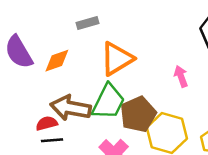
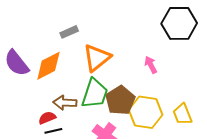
orange diamond: (57, 61) -> (48, 66), size x1.4
brown arrow: (71, 108) -> (65, 103), size x0.7

